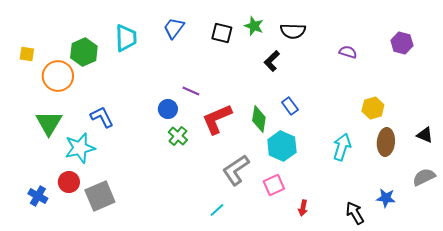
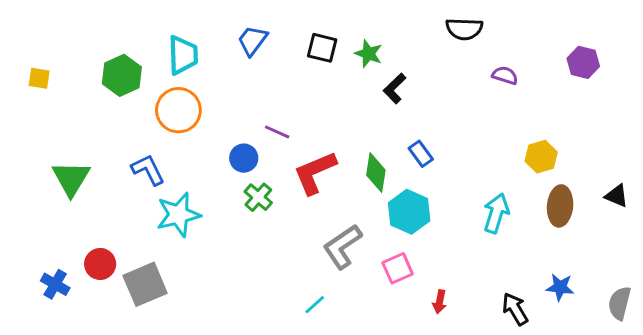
green star: (254, 26) -> (369, 54), moved
black semicircle: (293, 31) -> (464, 29), moved
orange circle: (58, 76) -> (178, 110), moved
cyan star: (80, 148) -> (178, 215), moved
gray semicircle: (424, 177) -> (620, 303), moved, turned -50

